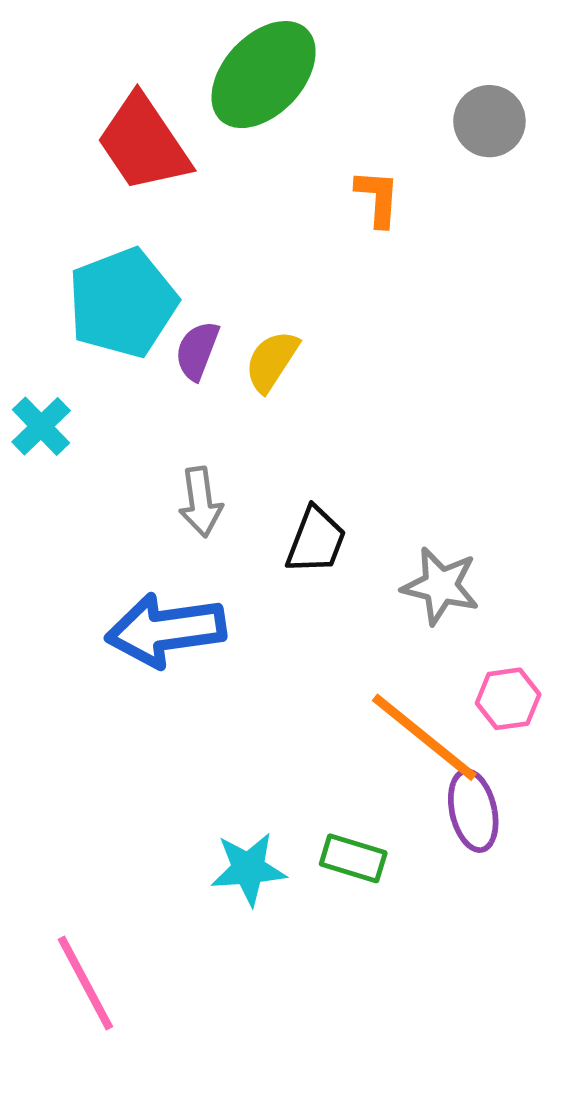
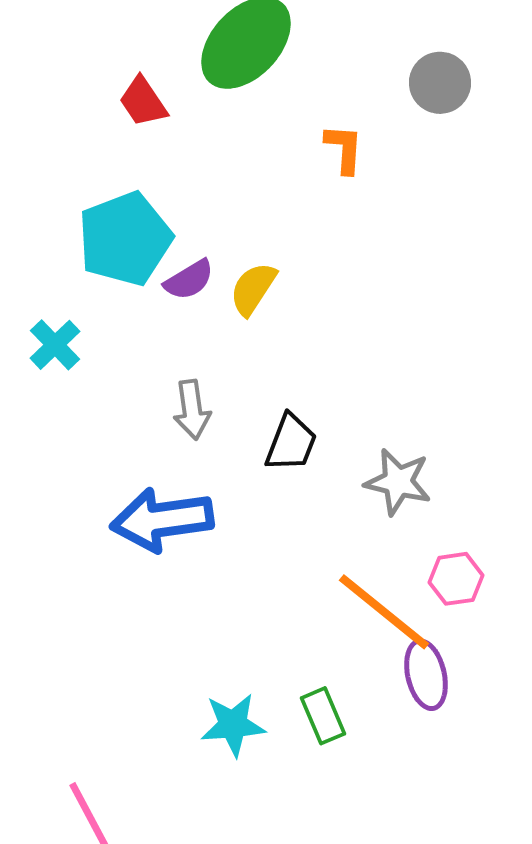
red trapezoid: (144, 143) -> (143, 102), size x0.6
purple semicircle: (197, 351) -> (189, 280), turned -142
green rectangle: (353, 858) -> (323, 716), turned 50

